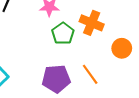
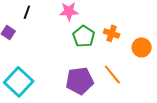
orange cross: (92, 23) -> (112, 33), moved, size x0.7

